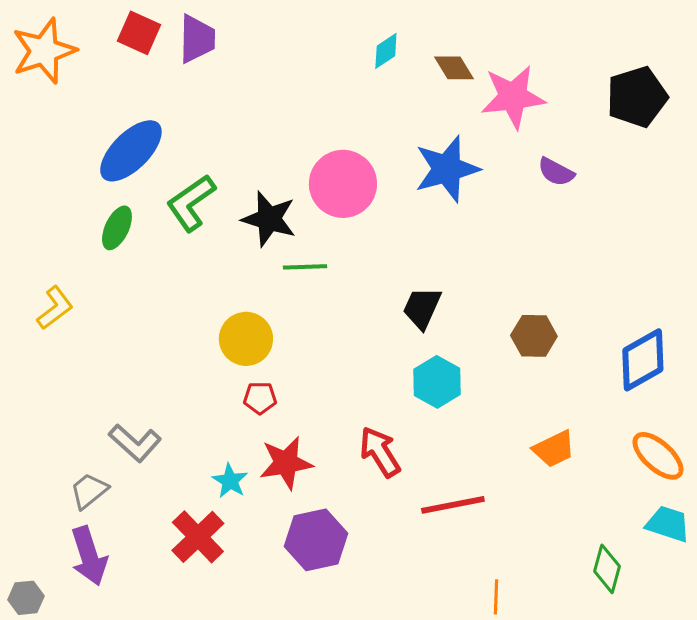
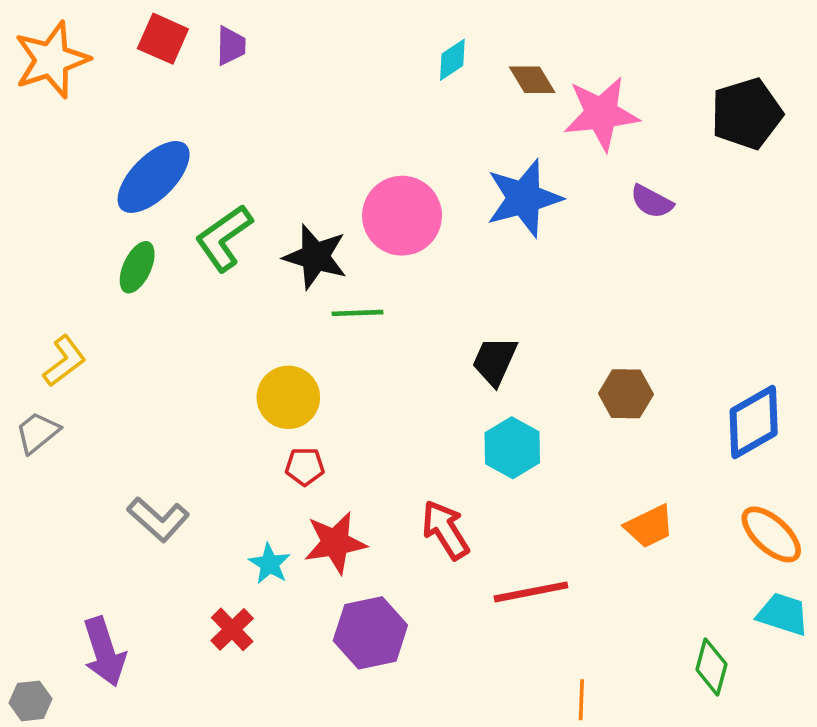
purple trapezoid: (197, 39) -> (231, 46), size x0.7
gray trapezoid: (89, 491) -> (38, 433), moved
red cross: (198, 537) -> (232, 629), size x0.7

